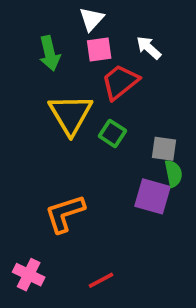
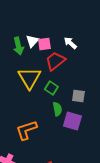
white triangle: (91, 19) -> (32, 41), moved
green semicircle: (173, 173) -> (57, 109), moved

